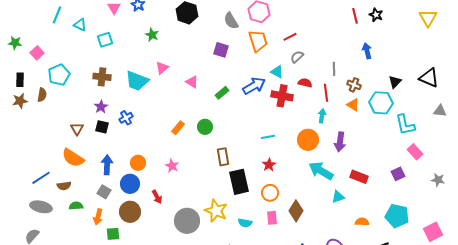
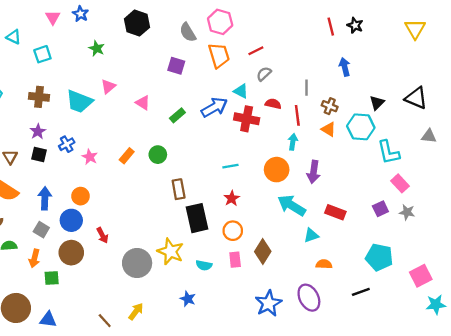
pink star: (172, 166) -> (90, 157), moved
gray star: (438, 180) -> (407, 212), moved
orange semicircle: (362, 222) -> (324, 264), moved

